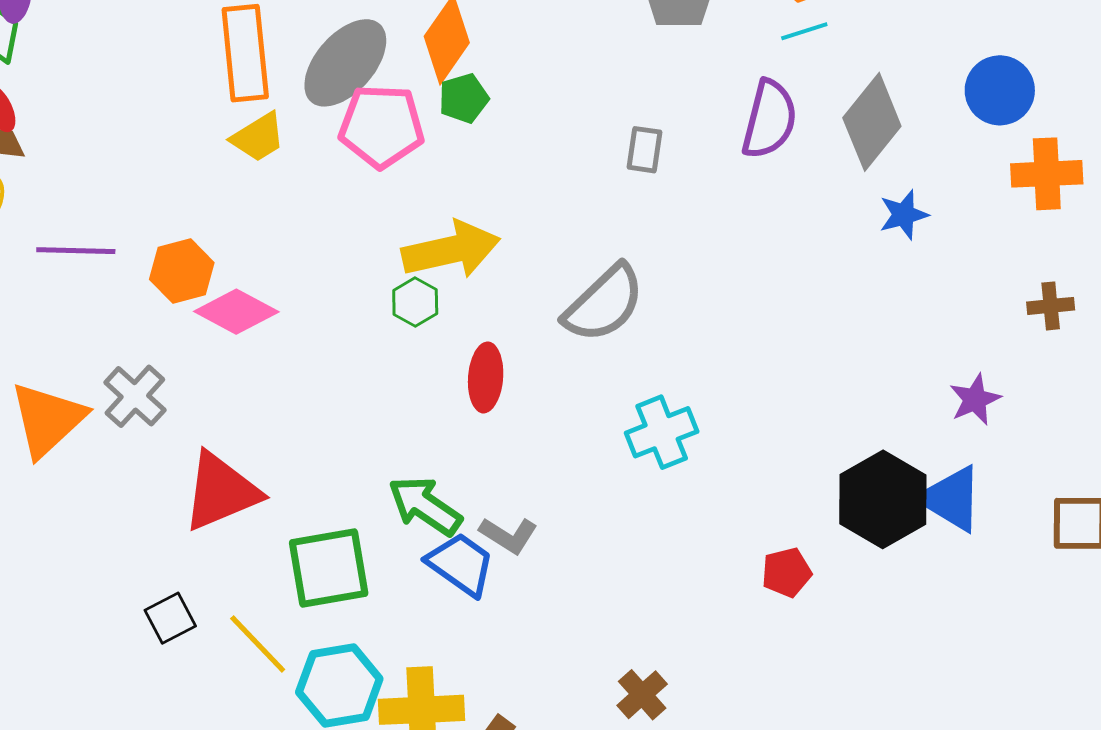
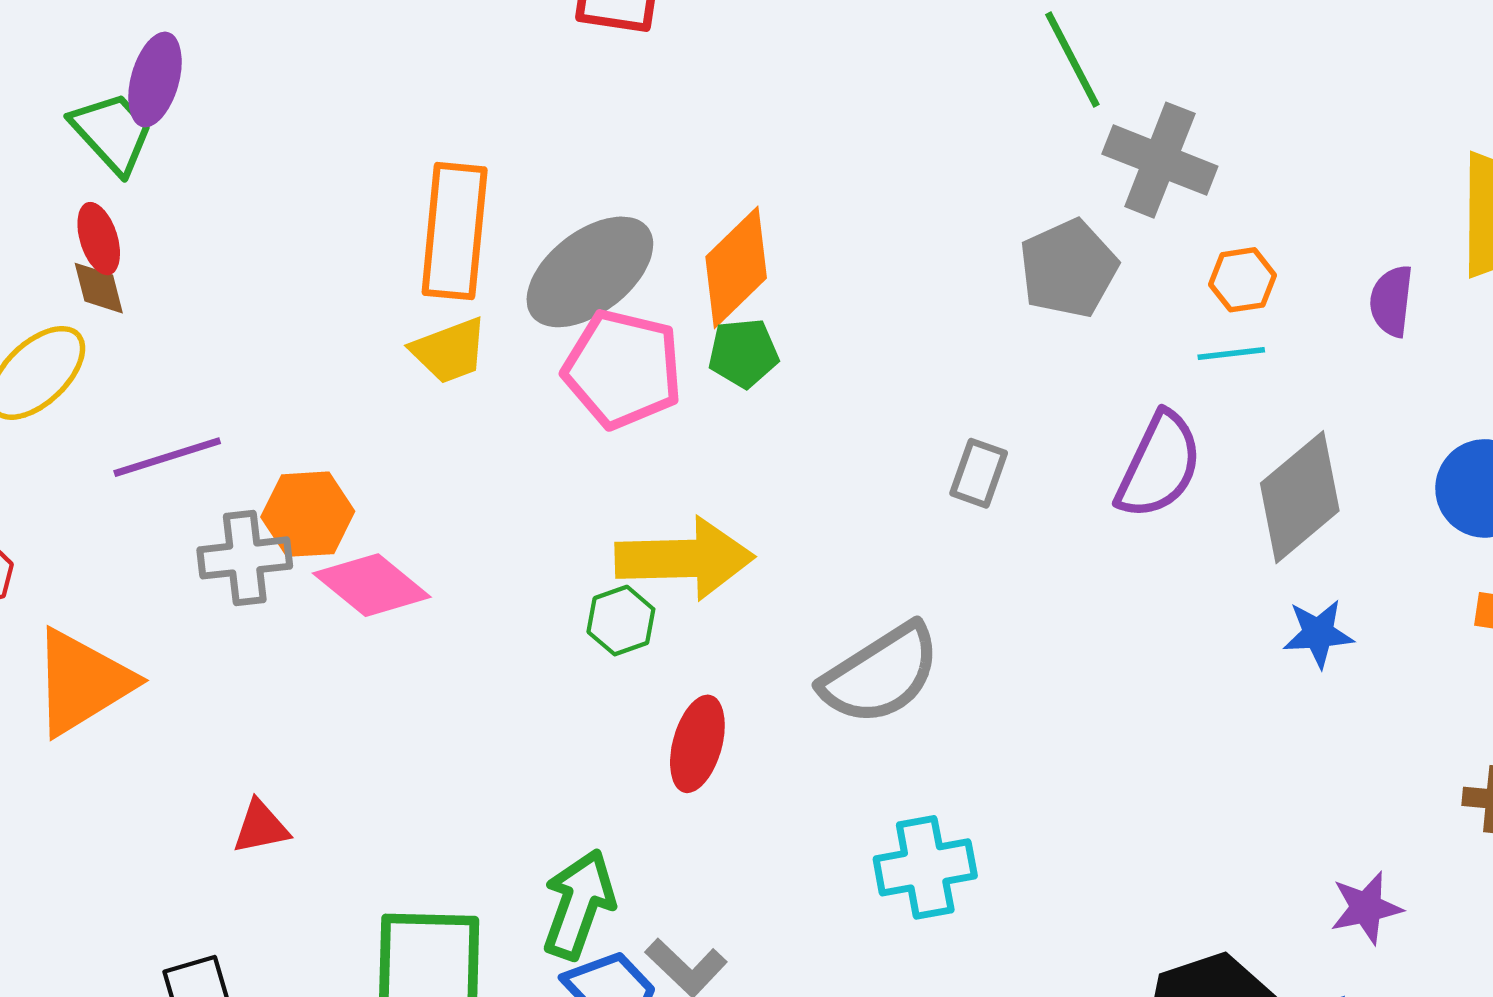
purple line: (76, 251) -> (167, 457), turned -30
gray cross: (135, 396) -> (245, 558), moved, turned 30
red triangle: (221, 492) -> (261, 827), moved, size x0.5
green arrow: (425, 506) -> (579, 904), turned 64

